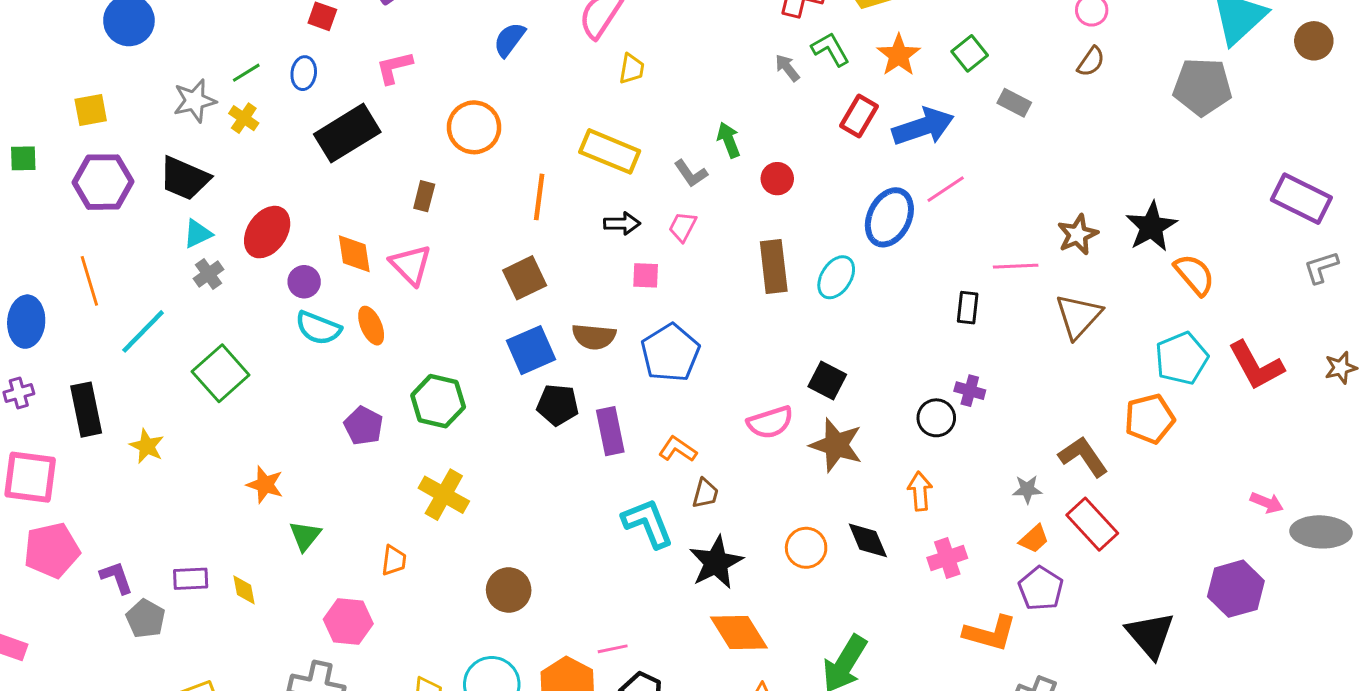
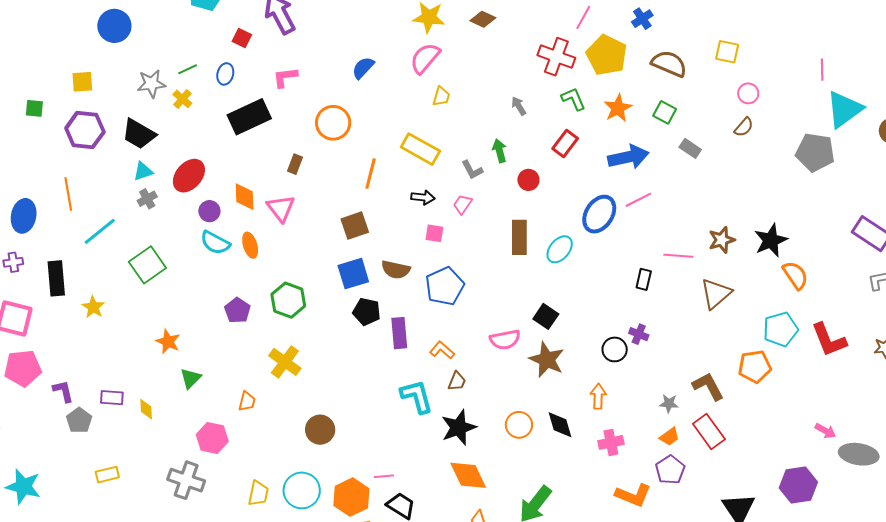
green square: (970, 53) -> (665, 112), turned -30
gray arrow: (787, 68) -> (519, 106), moved
red rectangle: (859, 116) -> (565, 143), moved

